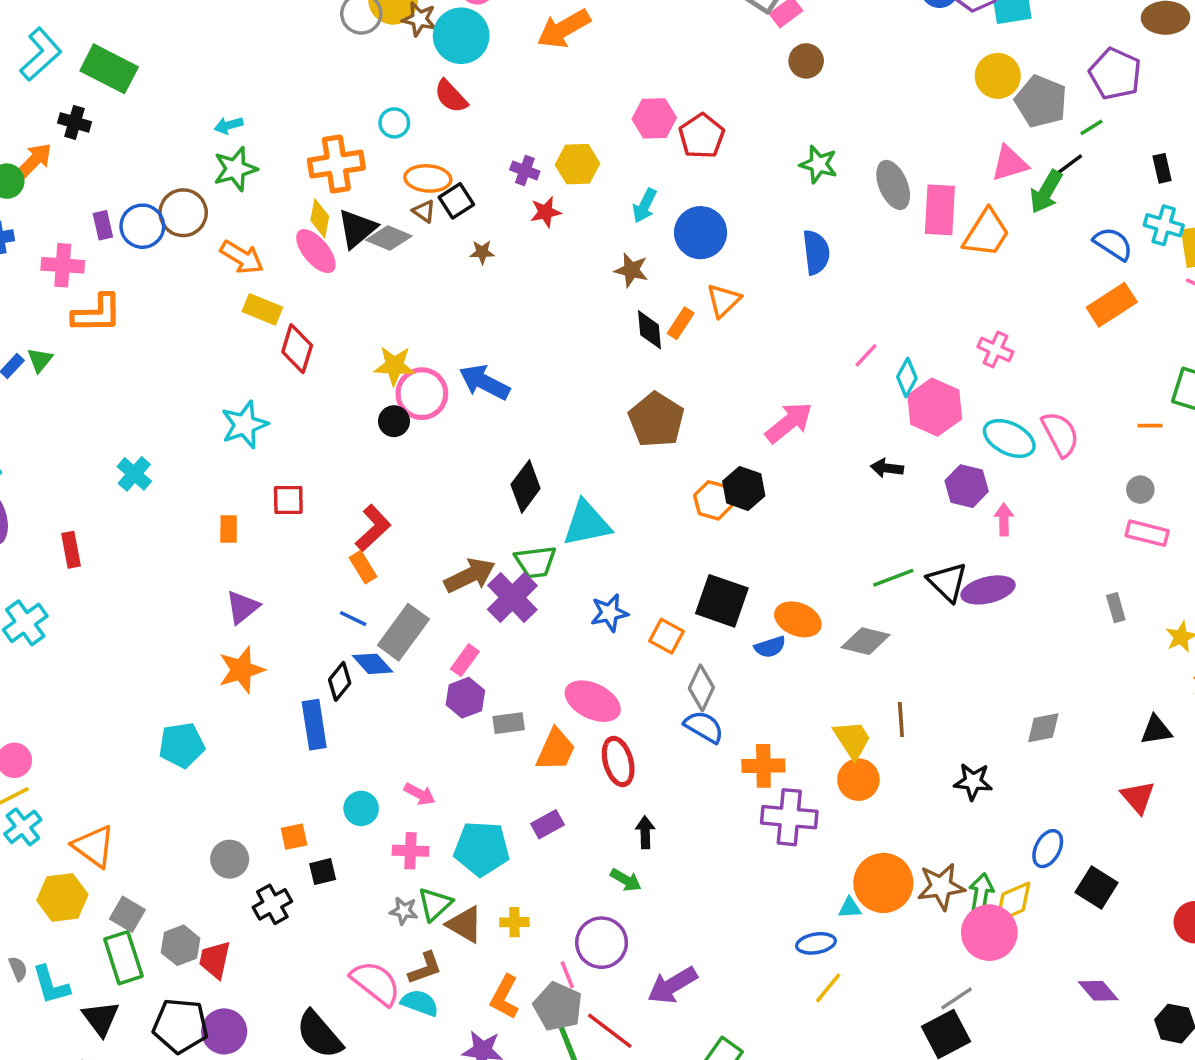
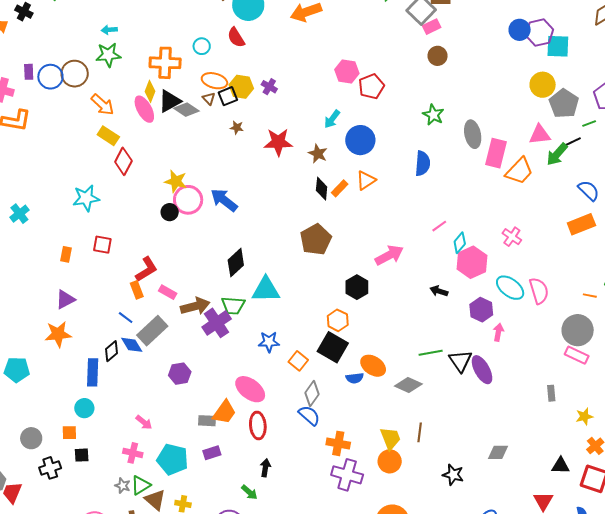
yellow hexagon: (577, 164) -> (241, 87), moved
red star: (546, 212) -> (278, 142), moved, size x1.6
gray circle: (1140, 490) -> (578, 330), size x2.0
orange hexagon: (713, 500) -> (338, 320), moved
purple ellipse: (988, 590) -> (482, 370), turned 64
pink rectangle: (465, 660) -> (168, 292), moved, turned 72
gray rectangle: (509, 723) -> (207, 421), moved
cyan circle: (361, 808) -> (84, 408), moved

